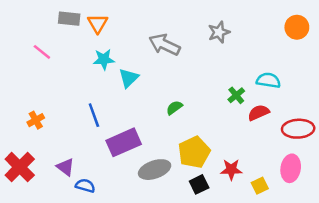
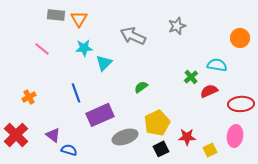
orange circle: (297, 27) -> (240, 38), moved
pink line: (42, 52) -> (42, 49), moved

